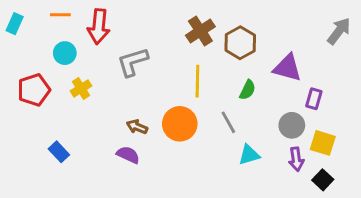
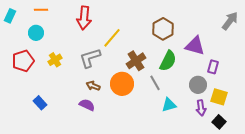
red arrow: (99, 27) -> (84, 18), moved
brown cross: (200, 31) -> (136, 61), moved
cyan circle: (65, 53) -> (36, 33), moved
gray L-shape: (133, 62) -> (90, 58), moved
yellow line: (197, 81) -> (112, 38), moved, turned 40
green semicircle: (248, 90) -> (168, 61), size x1.5

